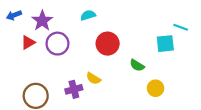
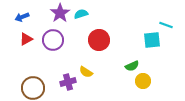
blue arrow: (14, 15) -> (22, 17), moved
purple star: (42, 21) -> (60, 13), moved
green semicircle: (137, 65) -> (132, 66), moved, turned -56

